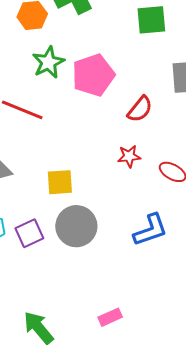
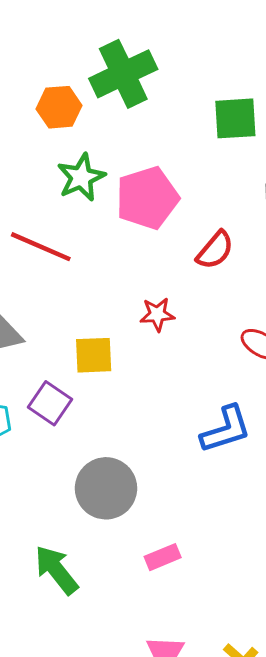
red star: (129, 156) -> (157, 314), moved
gray circle: (76, 226) -> (106, 488), moved
purple square: (29, 233) -> (50, 403), moved, turned -32

